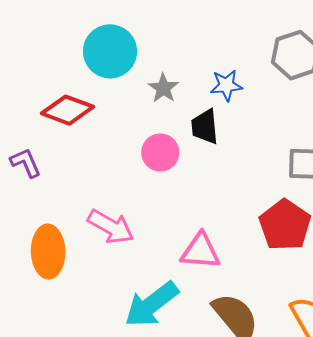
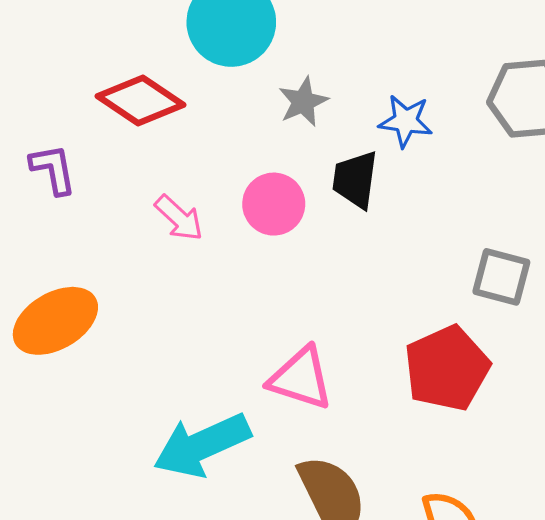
pink arrow: (111, 227) -> (179, 218), moved, size x0.7
orange ellipse: (48, 252) -> (55, 321), turned 48

